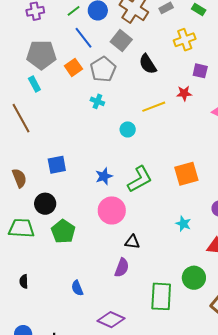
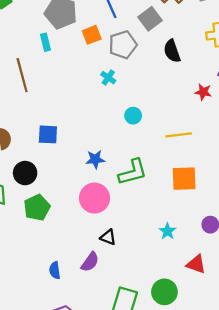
yellow line: (154, 107) -> (179, 135), moved
blue semicircle: (77, 288) -> (55, 270), moved

